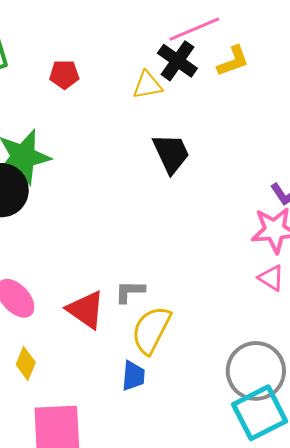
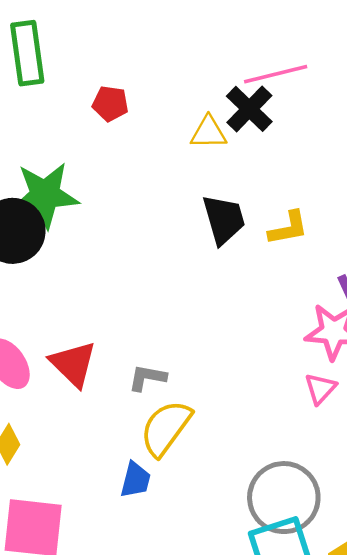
yellow L-shape: (233, 61) -> (288, 228), moved
pink triangle: (271, 278) -> (320, 389), turned 32
red triangle: (86, 310) -> (73, 364), moved

